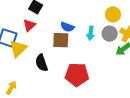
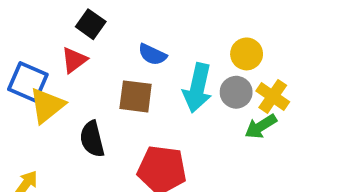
blue semicircle: (67, 27) -> (152, 54), moved
cyan arrow: (91, 33) -> (197, 88), size x1.6

